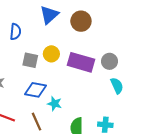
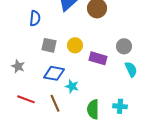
yellow circle: (51, 54) -> (75, 45), moved
purple rectangle: (81, 62) -> (98, 58), moved, size x0.7

